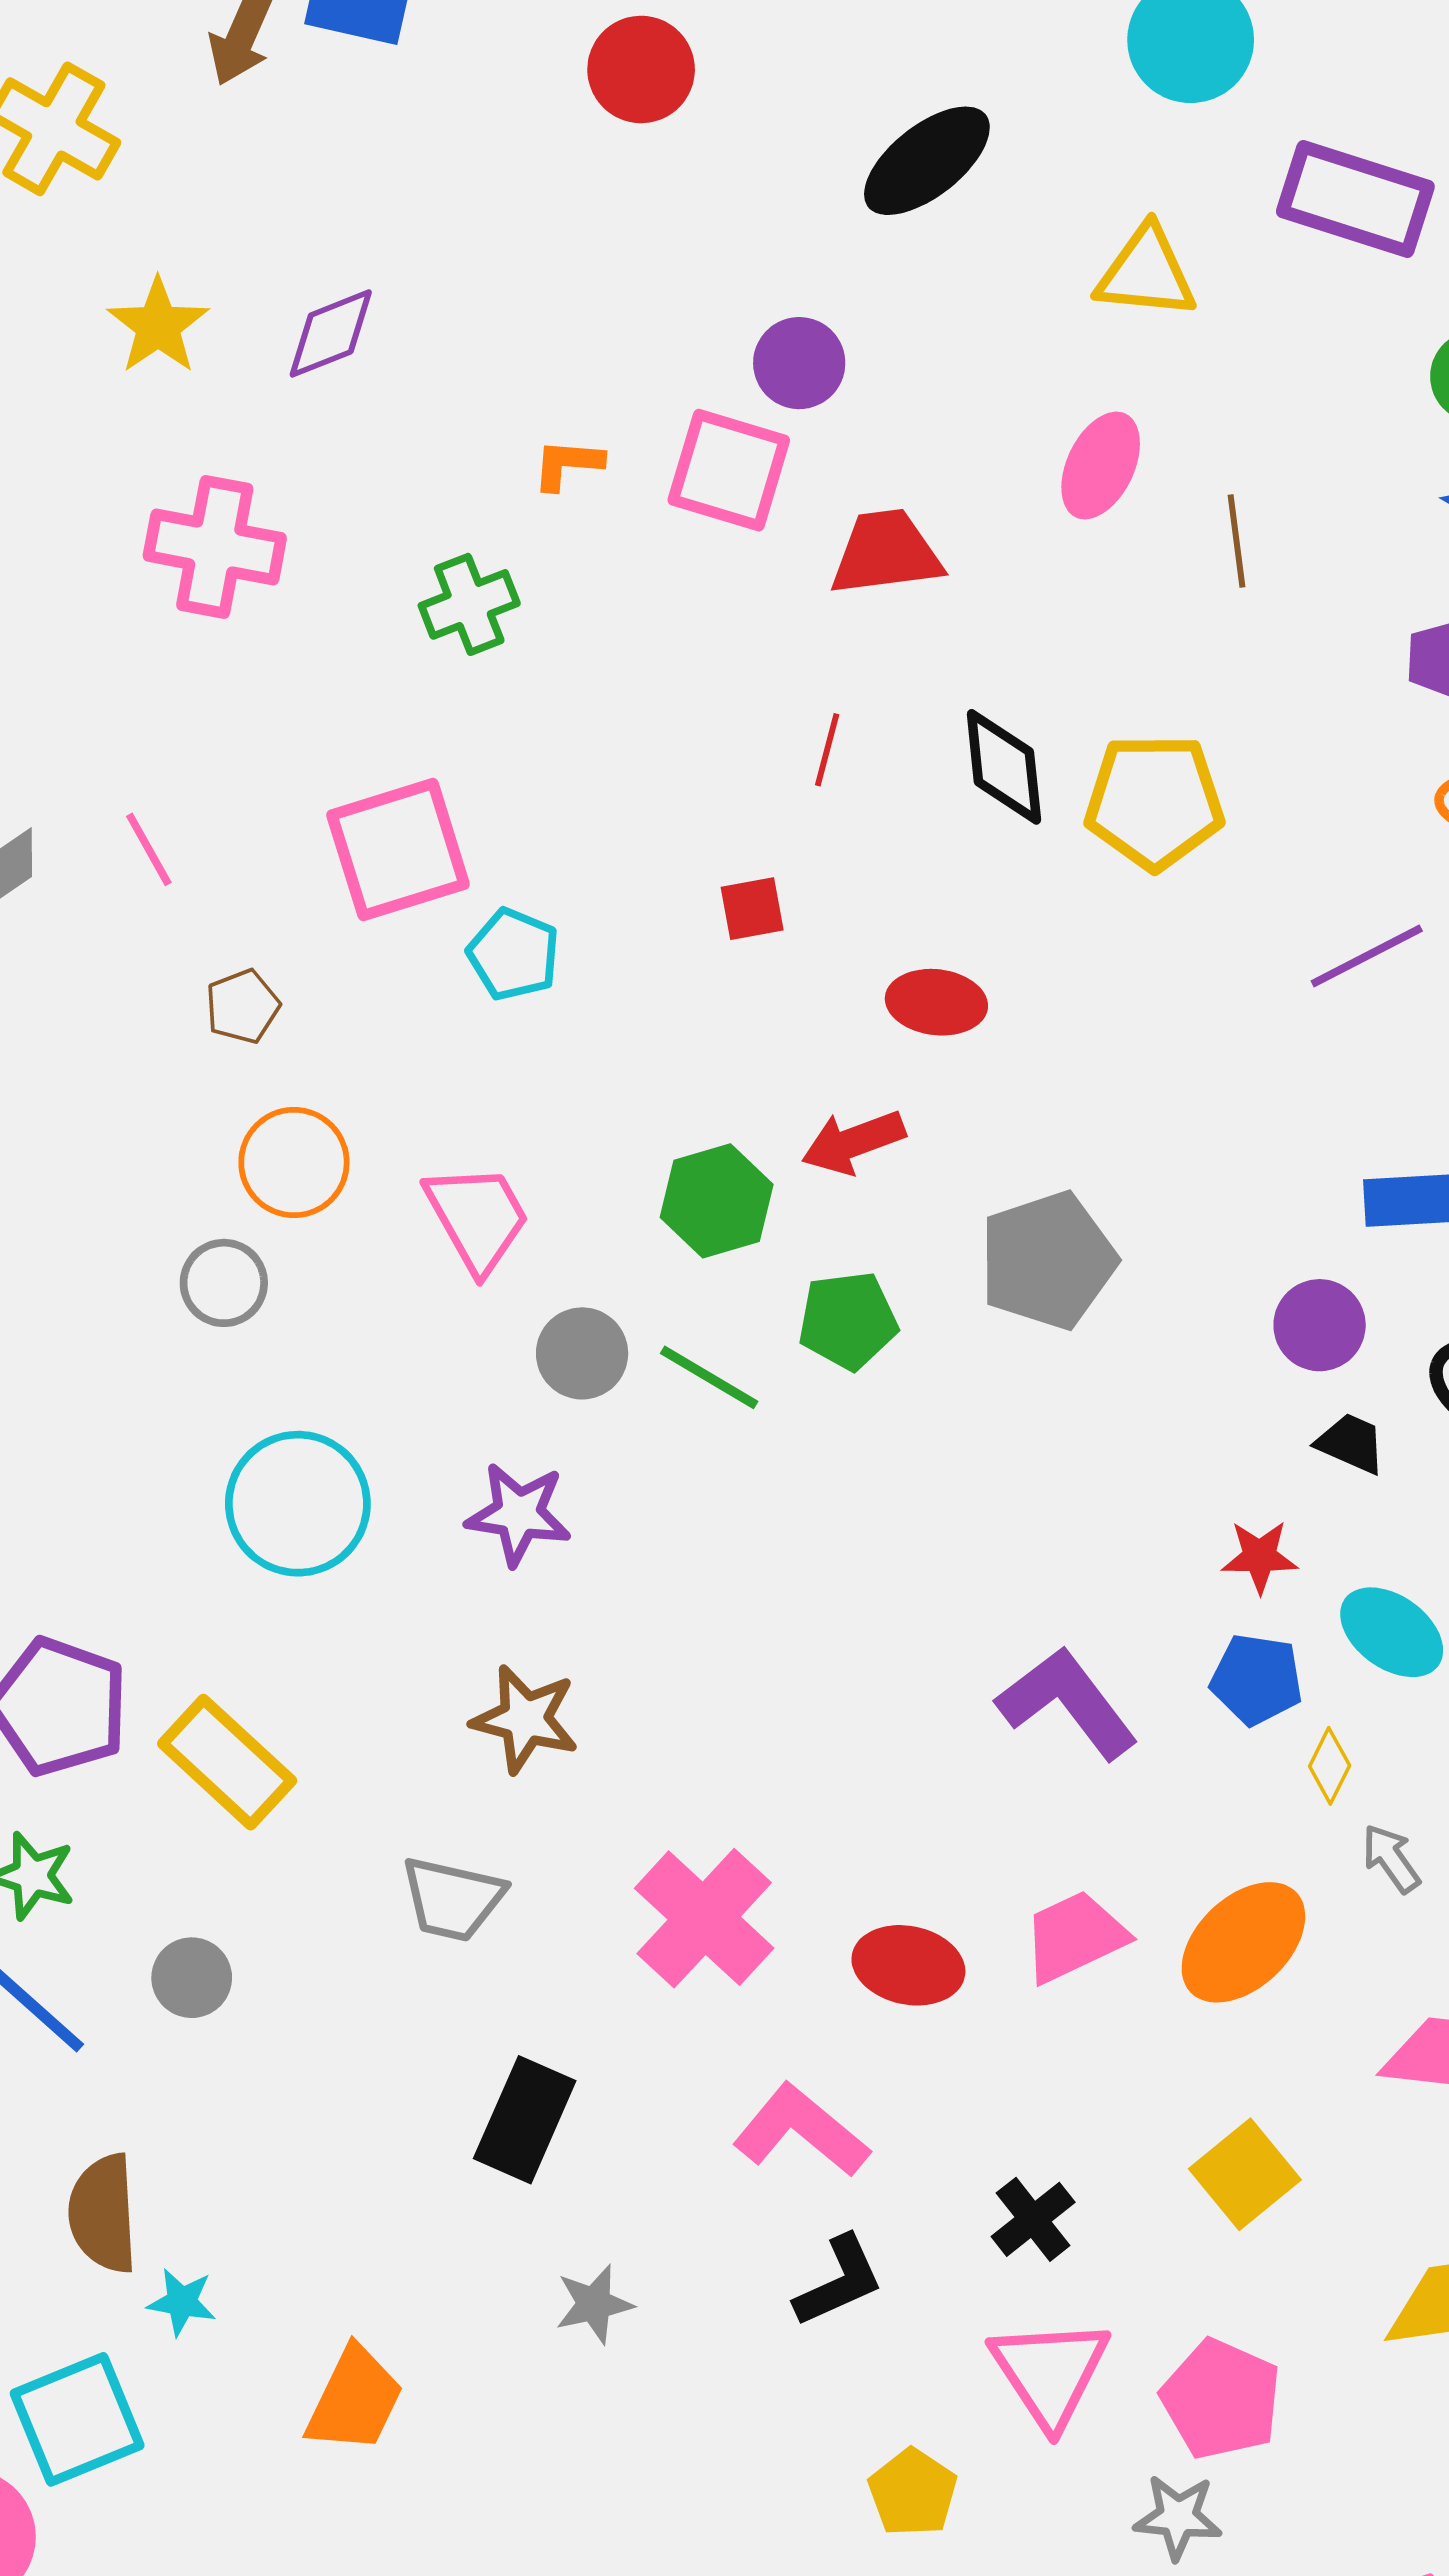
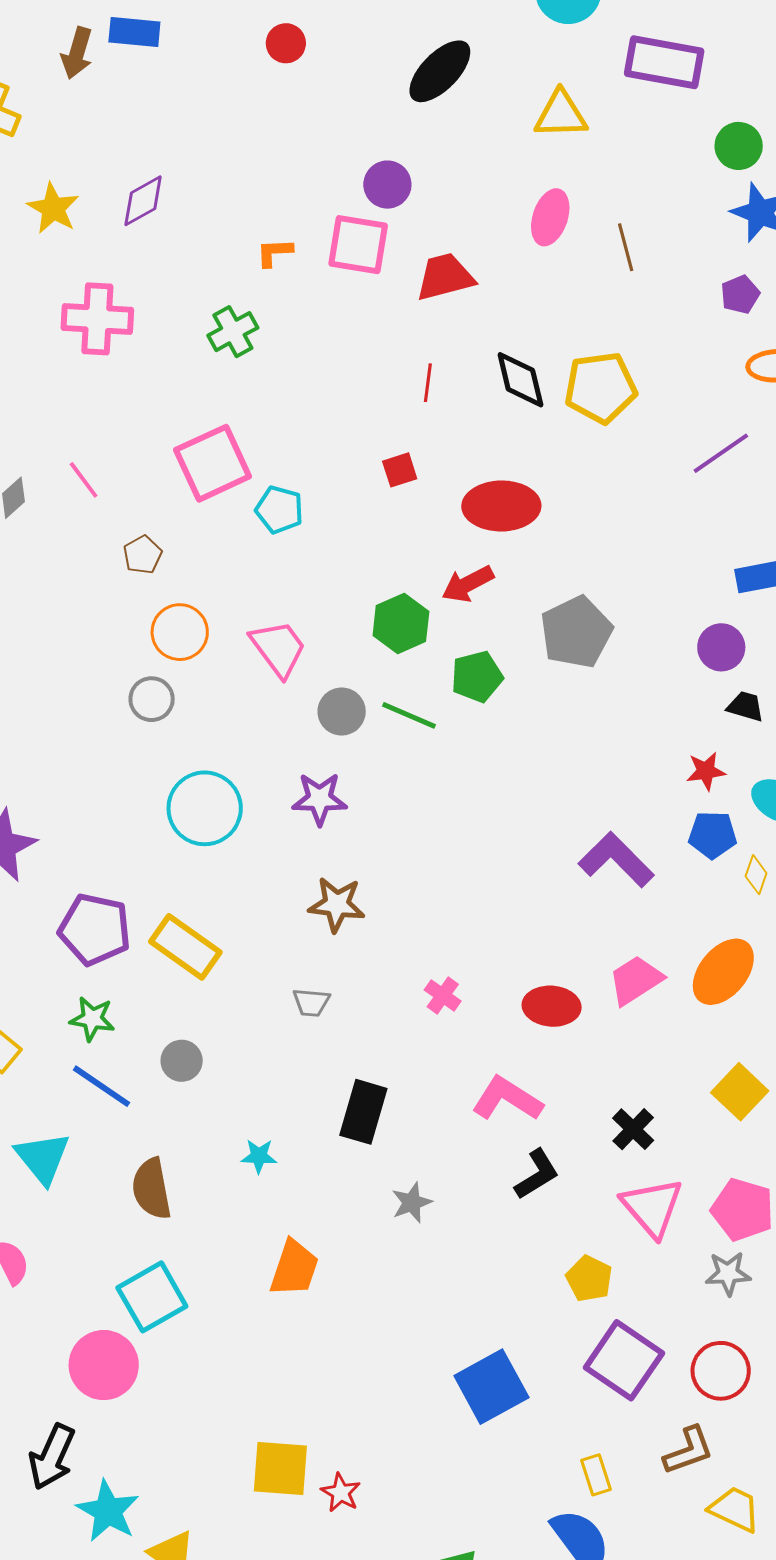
red circle: (641, 69) -> (286, 43), size x0.7
red ellipse: (936, 1002) -> (501, 506), size x1.5
gray trapezoid: (453, 1899) -> (311, 1002), size x0.7
pink cross: (704, 1918) -> (443, 995), size x0.5
cyan star: (182, 2302) -> (259, 1156), moved

